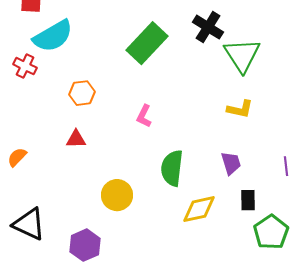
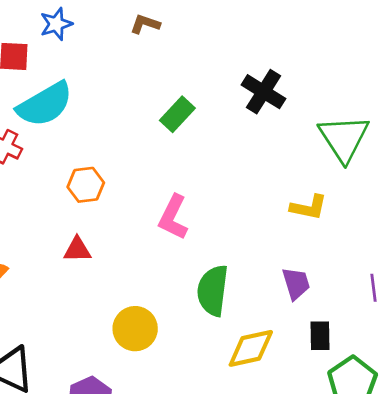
green rectangle: (147, 43) -> (177, 114), size x0.6
green triangle: (242, 55) -> (344, 138), moved
pink L-shape: (144, 116) -> (173, 217), size x1.4

